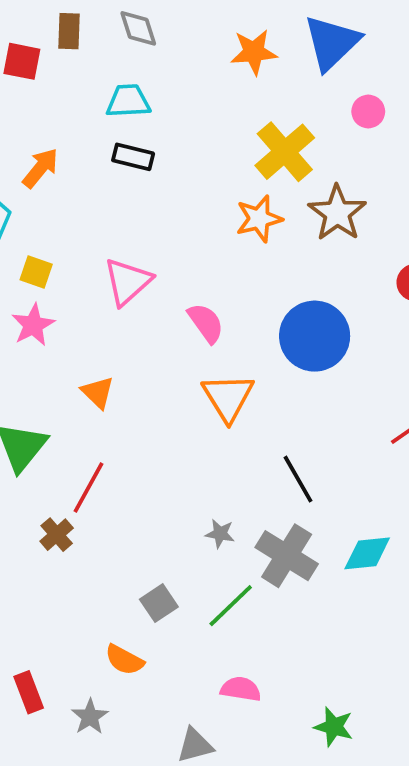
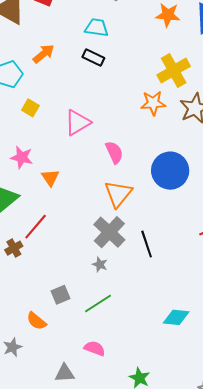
pink star: (33, 325) -> (22, 157), moved, turned 30
cyan diamond: (367, 553) -> (176, 317), moved
gray cross: (287, 556) -> (109, 232), moved

